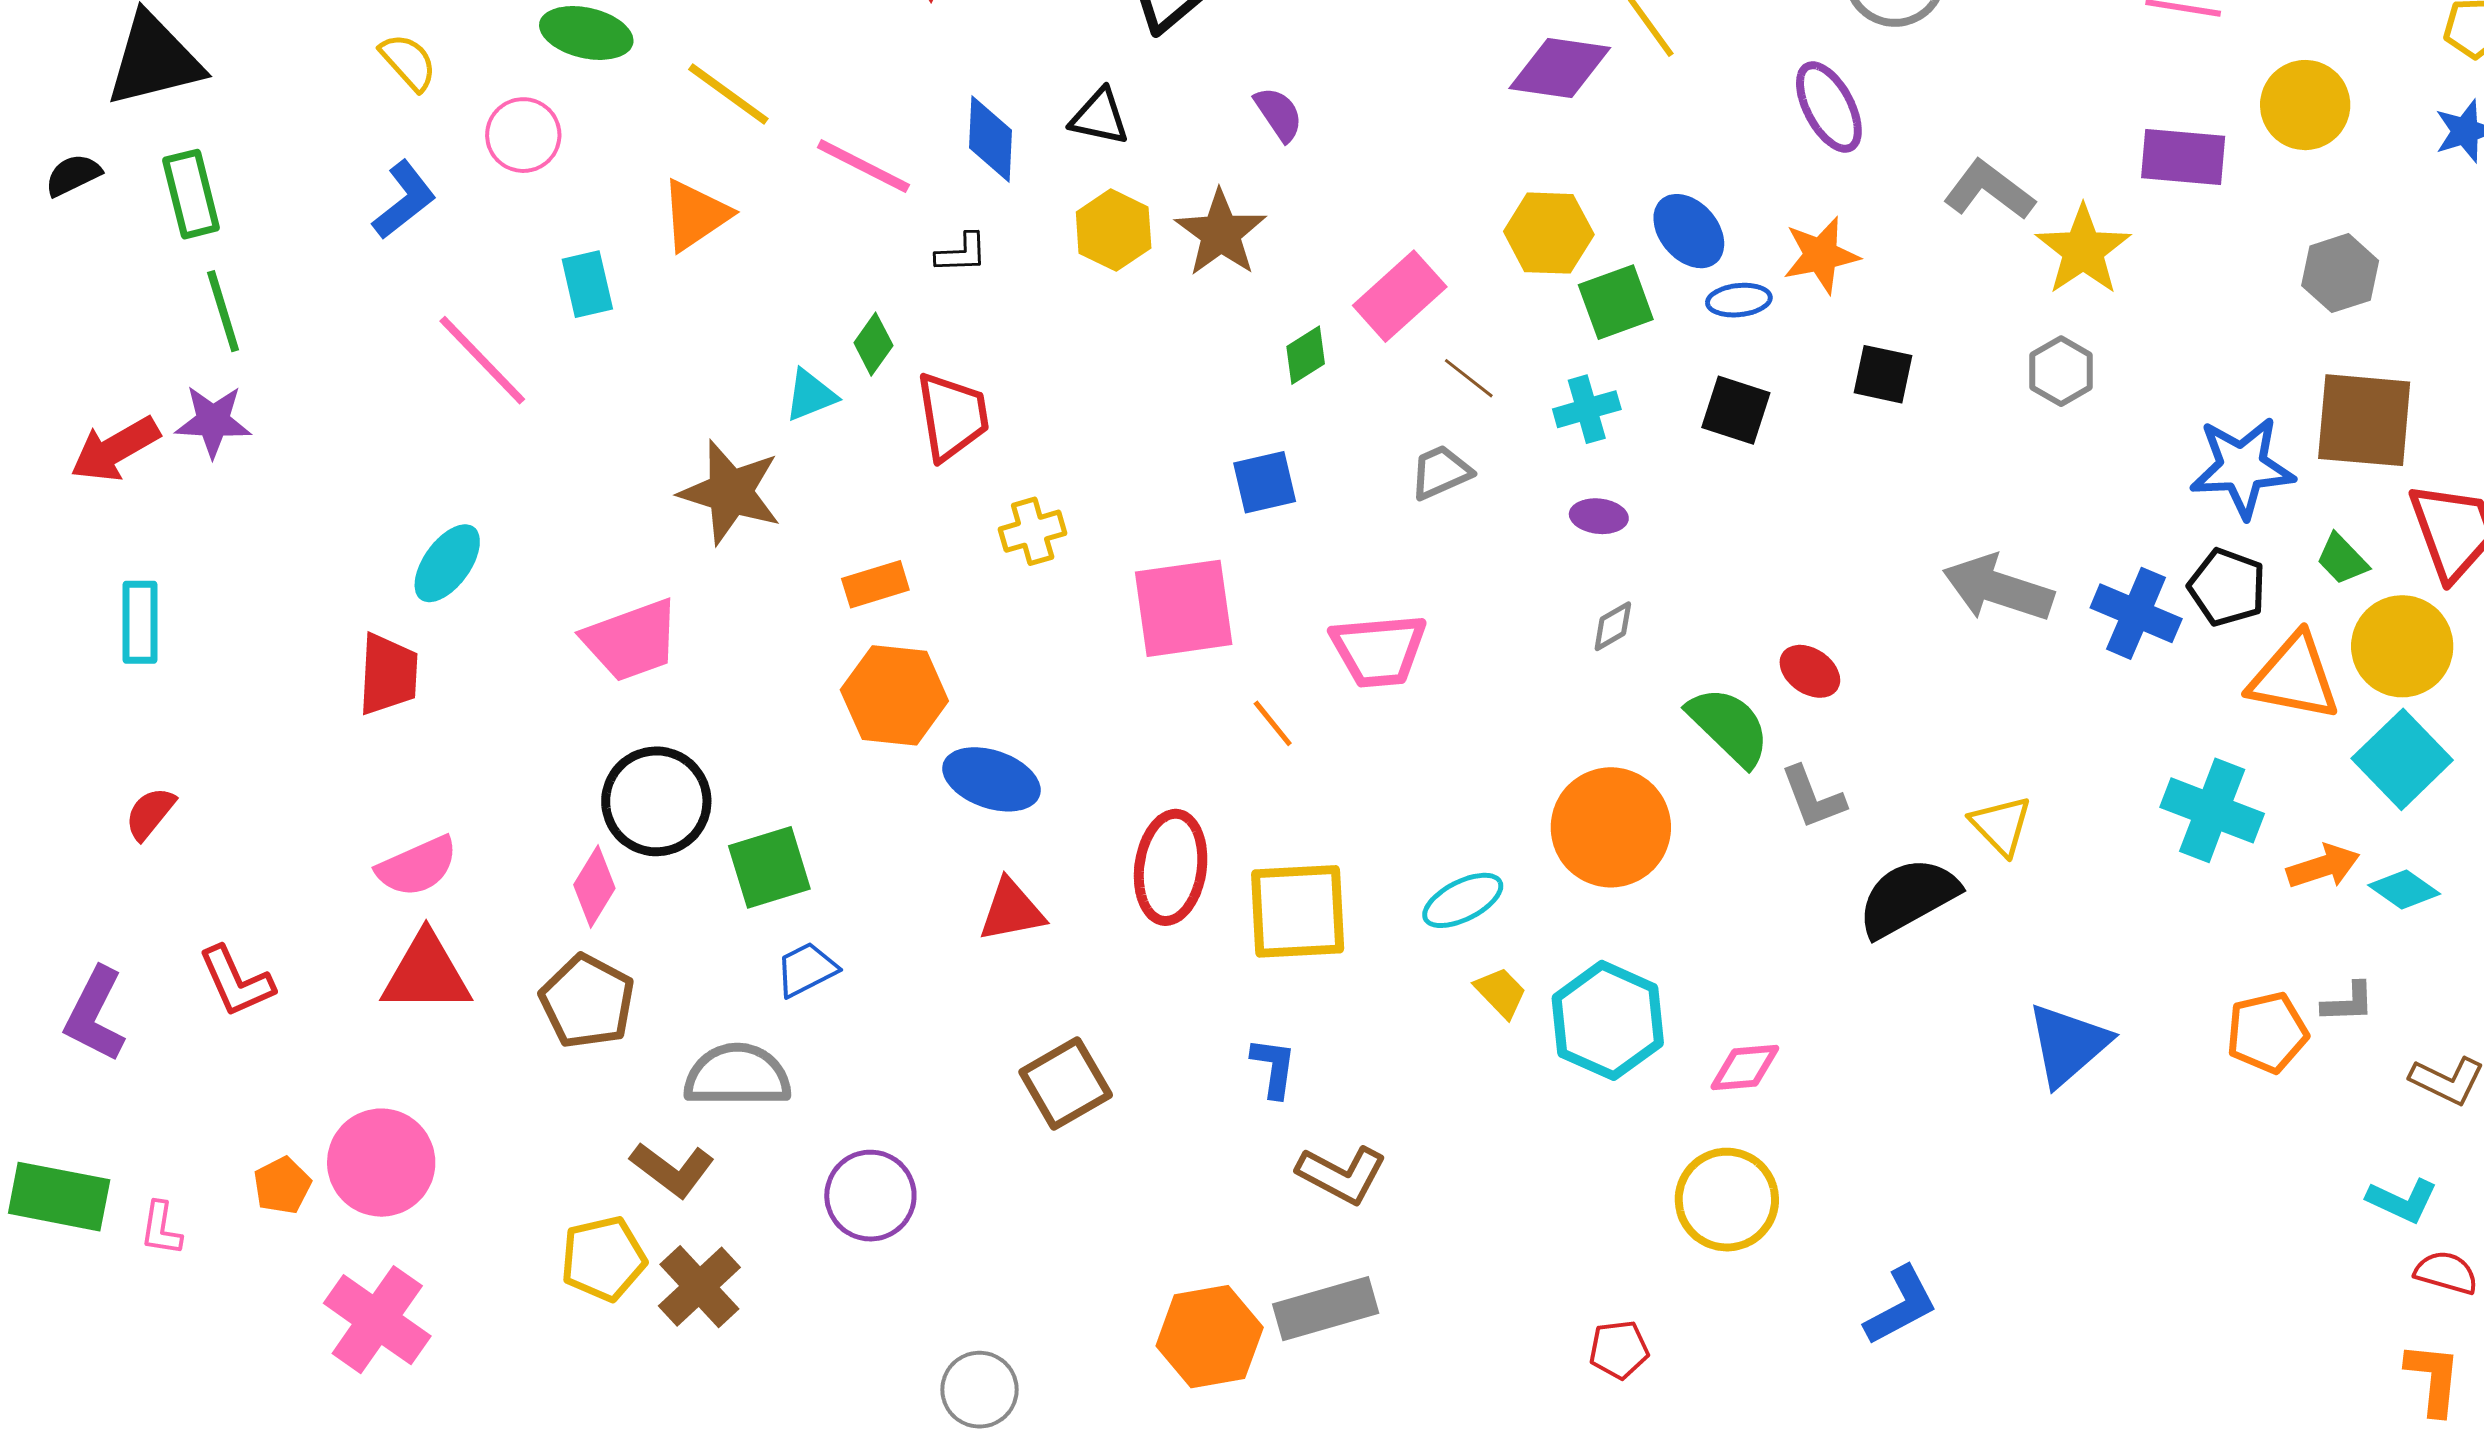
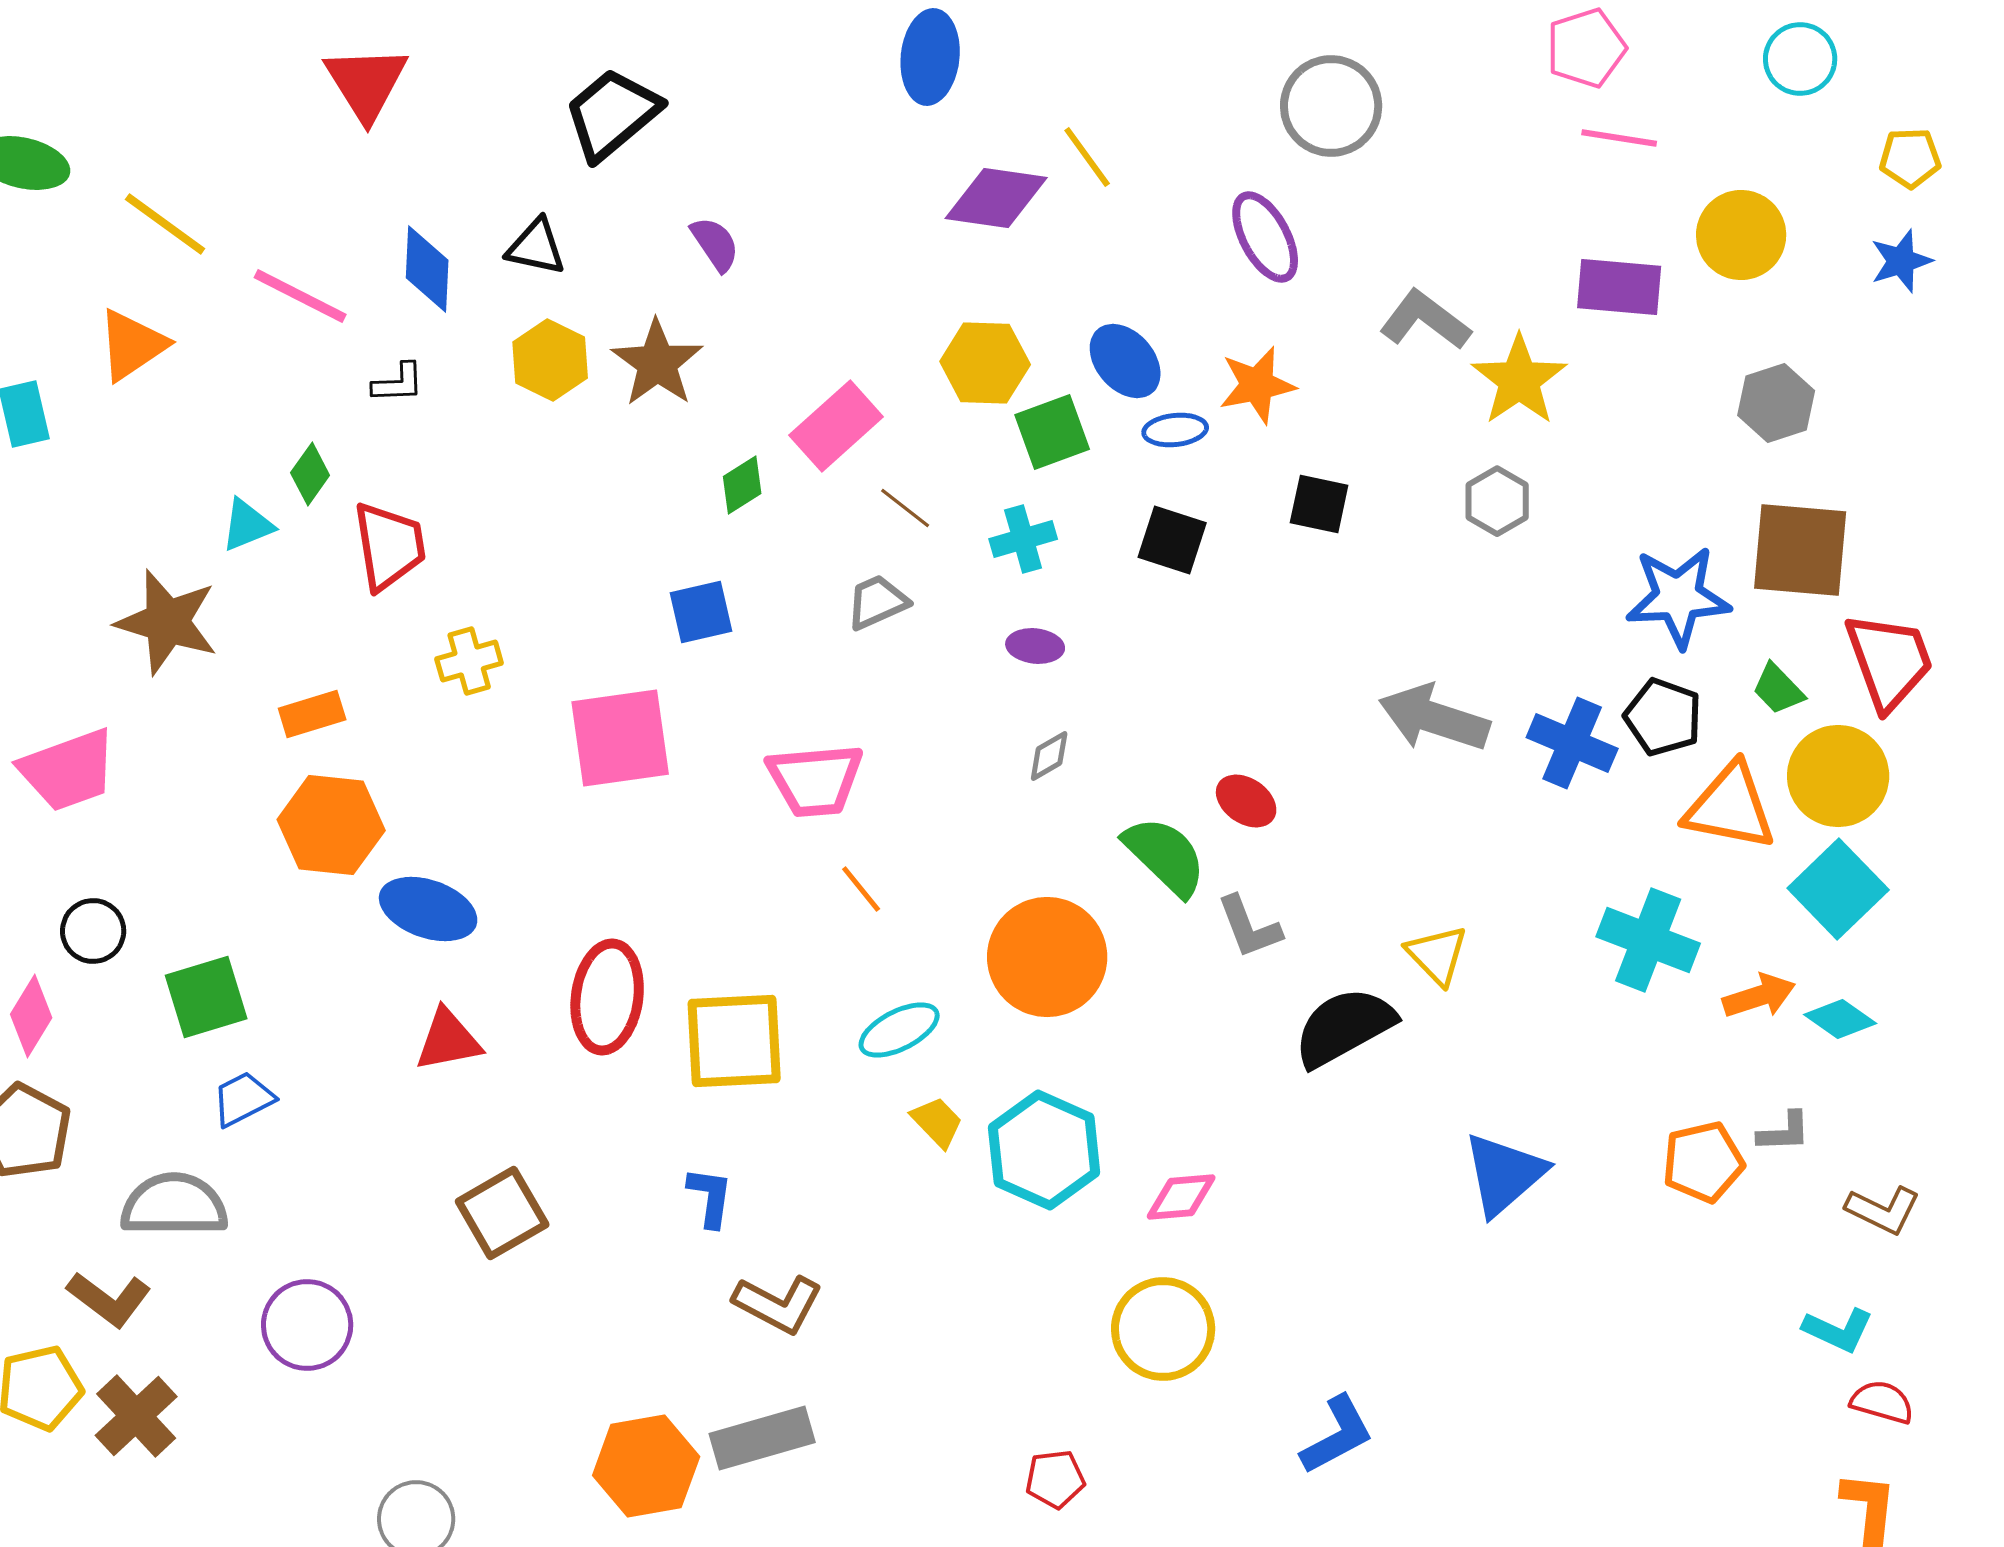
orange line: (1273, 723) -> (861, 889), moved
black circle: (656, 801) -> (93, 931), size x0.6

